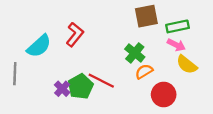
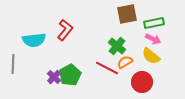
cyan semicircle: (39, 46) -> (34, 40), turned 35
yellow semicircle: (187, 64) -> (151, 56), moved
red line: (101, 81) -> (107, 68), moved

